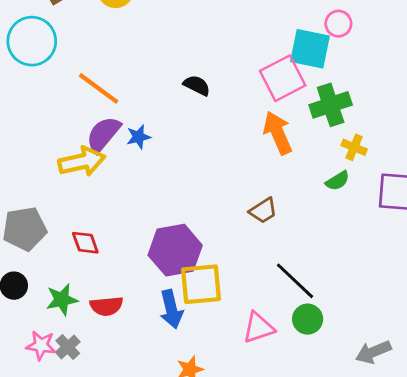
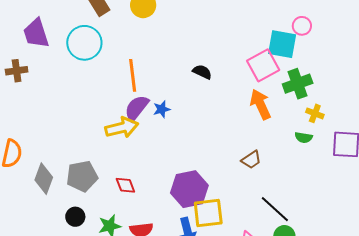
orange line: (99, 88) -> (133, 75), turned 48
green semicircle: (337, 181) -> (304, 137), turned 42

